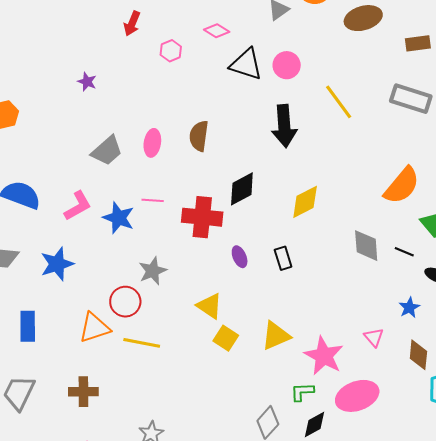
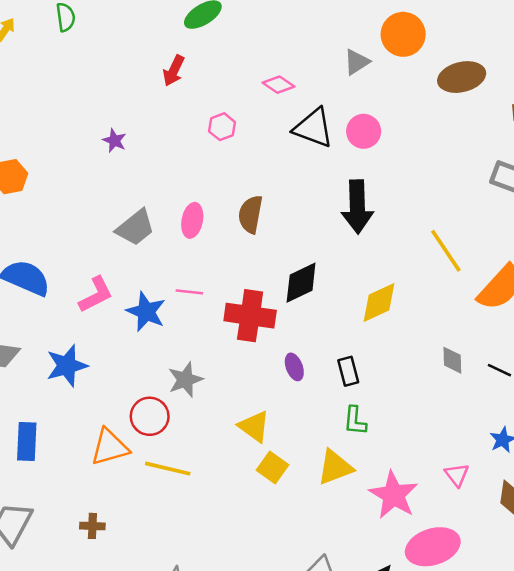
pink hexagon: (171, 51) -> (222, 127), moved
yellow line: (339, 102) -> (446, 251), moved
gray diamond: (366, 246) -> (452, 360), size x0.7
brown cross: (83, 392) -> (92, 526), size x0.7
green L-shape: (302, 392) -> (355, 421), moved, turned -85

